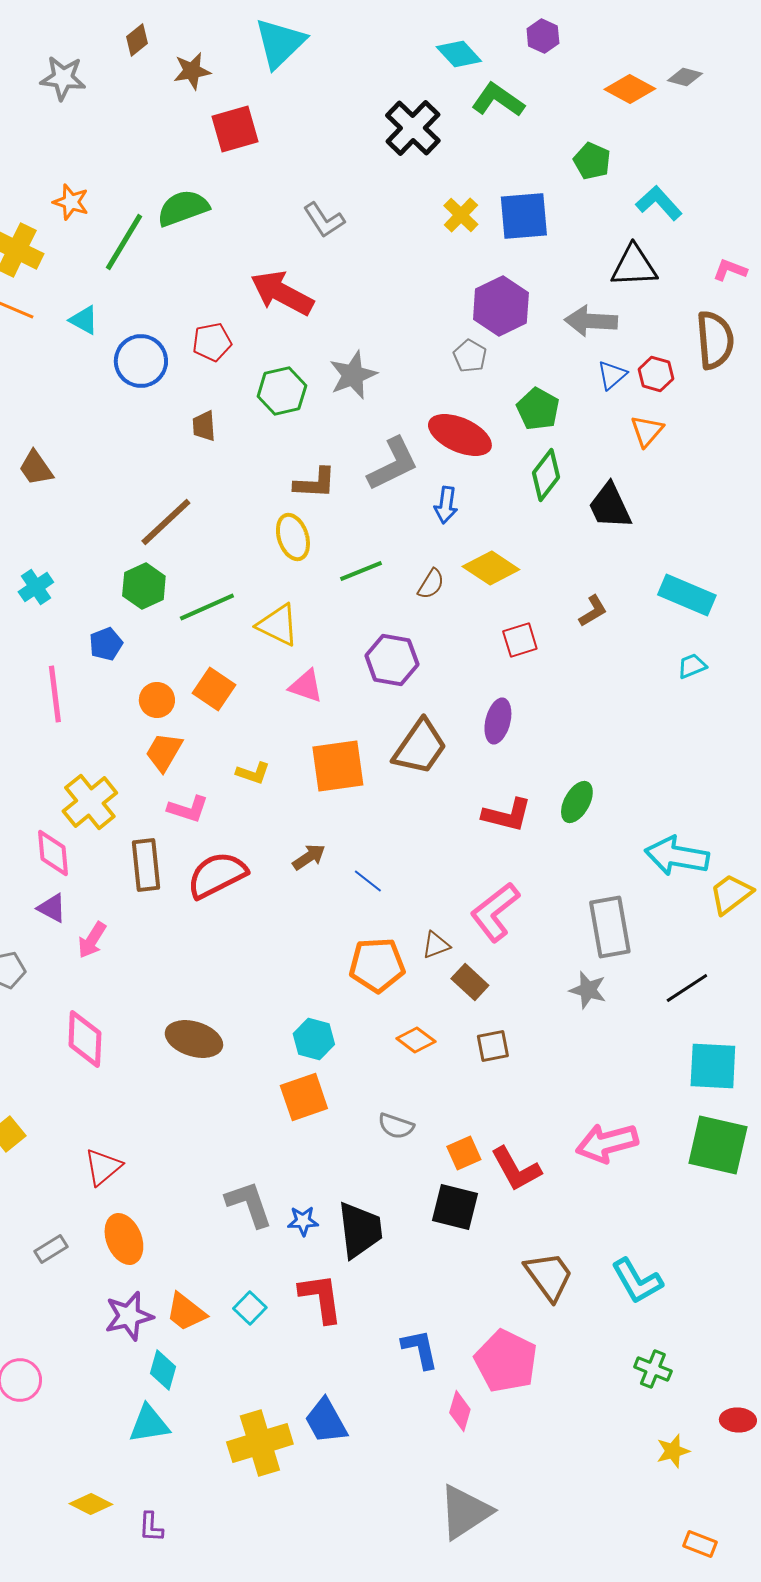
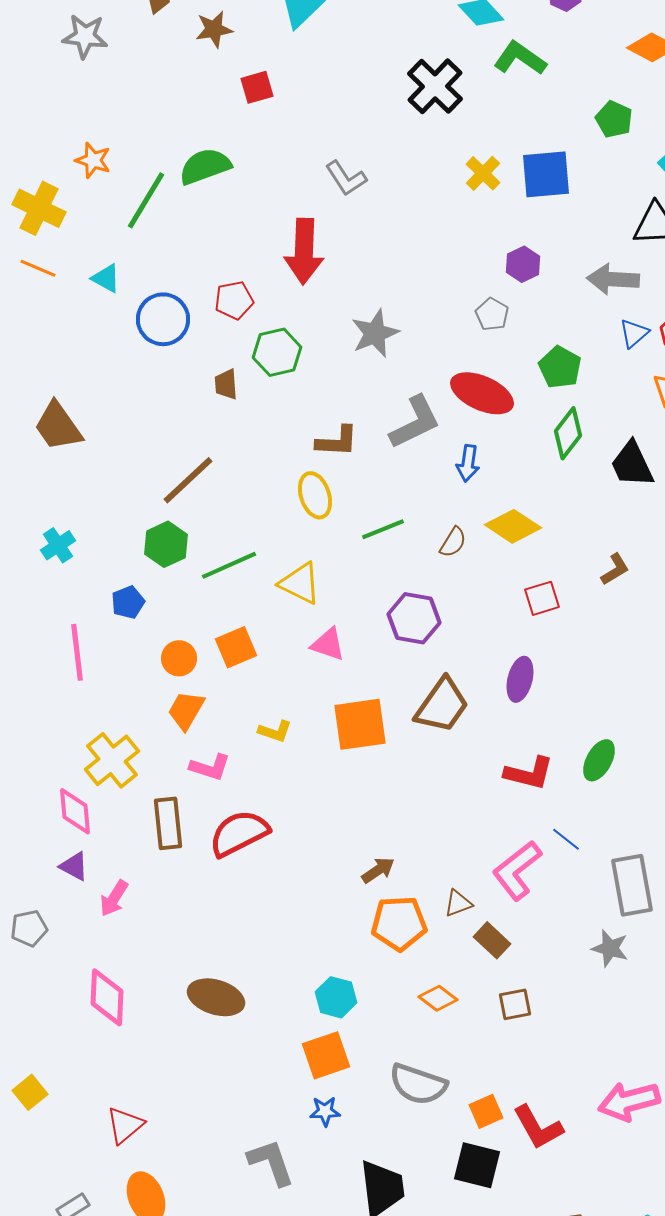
red square: (235, 129) -> (257, 87), size x0.7
red arrow: (282, 293) -> (304, 251), turned -116
purple hexagon: (501, 306) -> (523, 264), size x0.6
green hexagon: (282, 391) -> (277, 352), moved
brown trapezoid: (36, 468) -> (58, 426), size x1.4
orange square: (214, 689) -> (236, 647), turned 33
brown arrow: (309, 857) -> (378, 870), moved
blue line: (368, 881) -> (566, 839), moved
gray semicircle: (396, 1126) -> (418, 1084), size x1.6
blue star: (303, 1221) -> (325, 1111), moved

